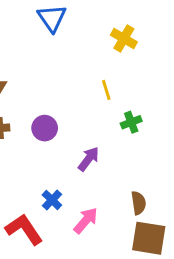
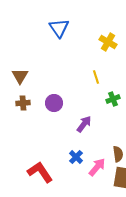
blue cross: (52, 200) -> (76, 157), moved
pink arrow: (86, 221) -> (97, 167), moved

